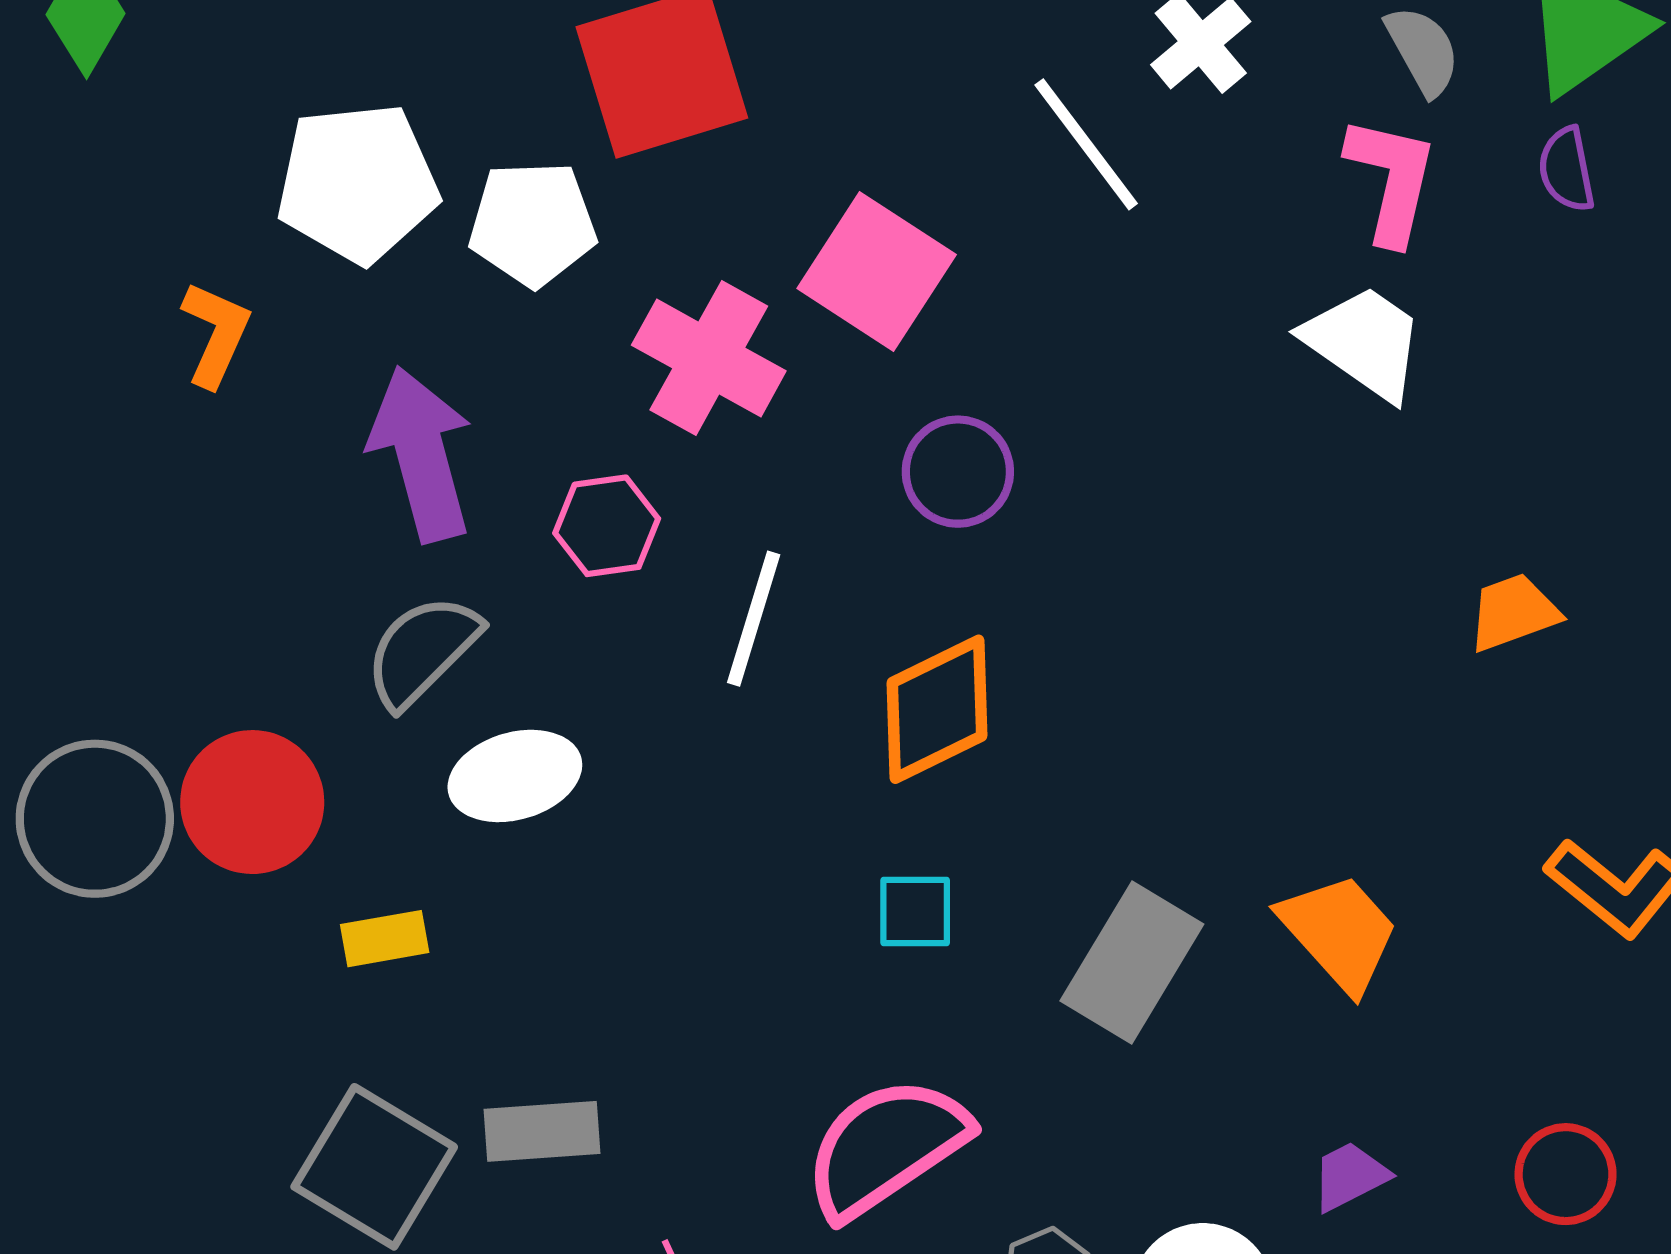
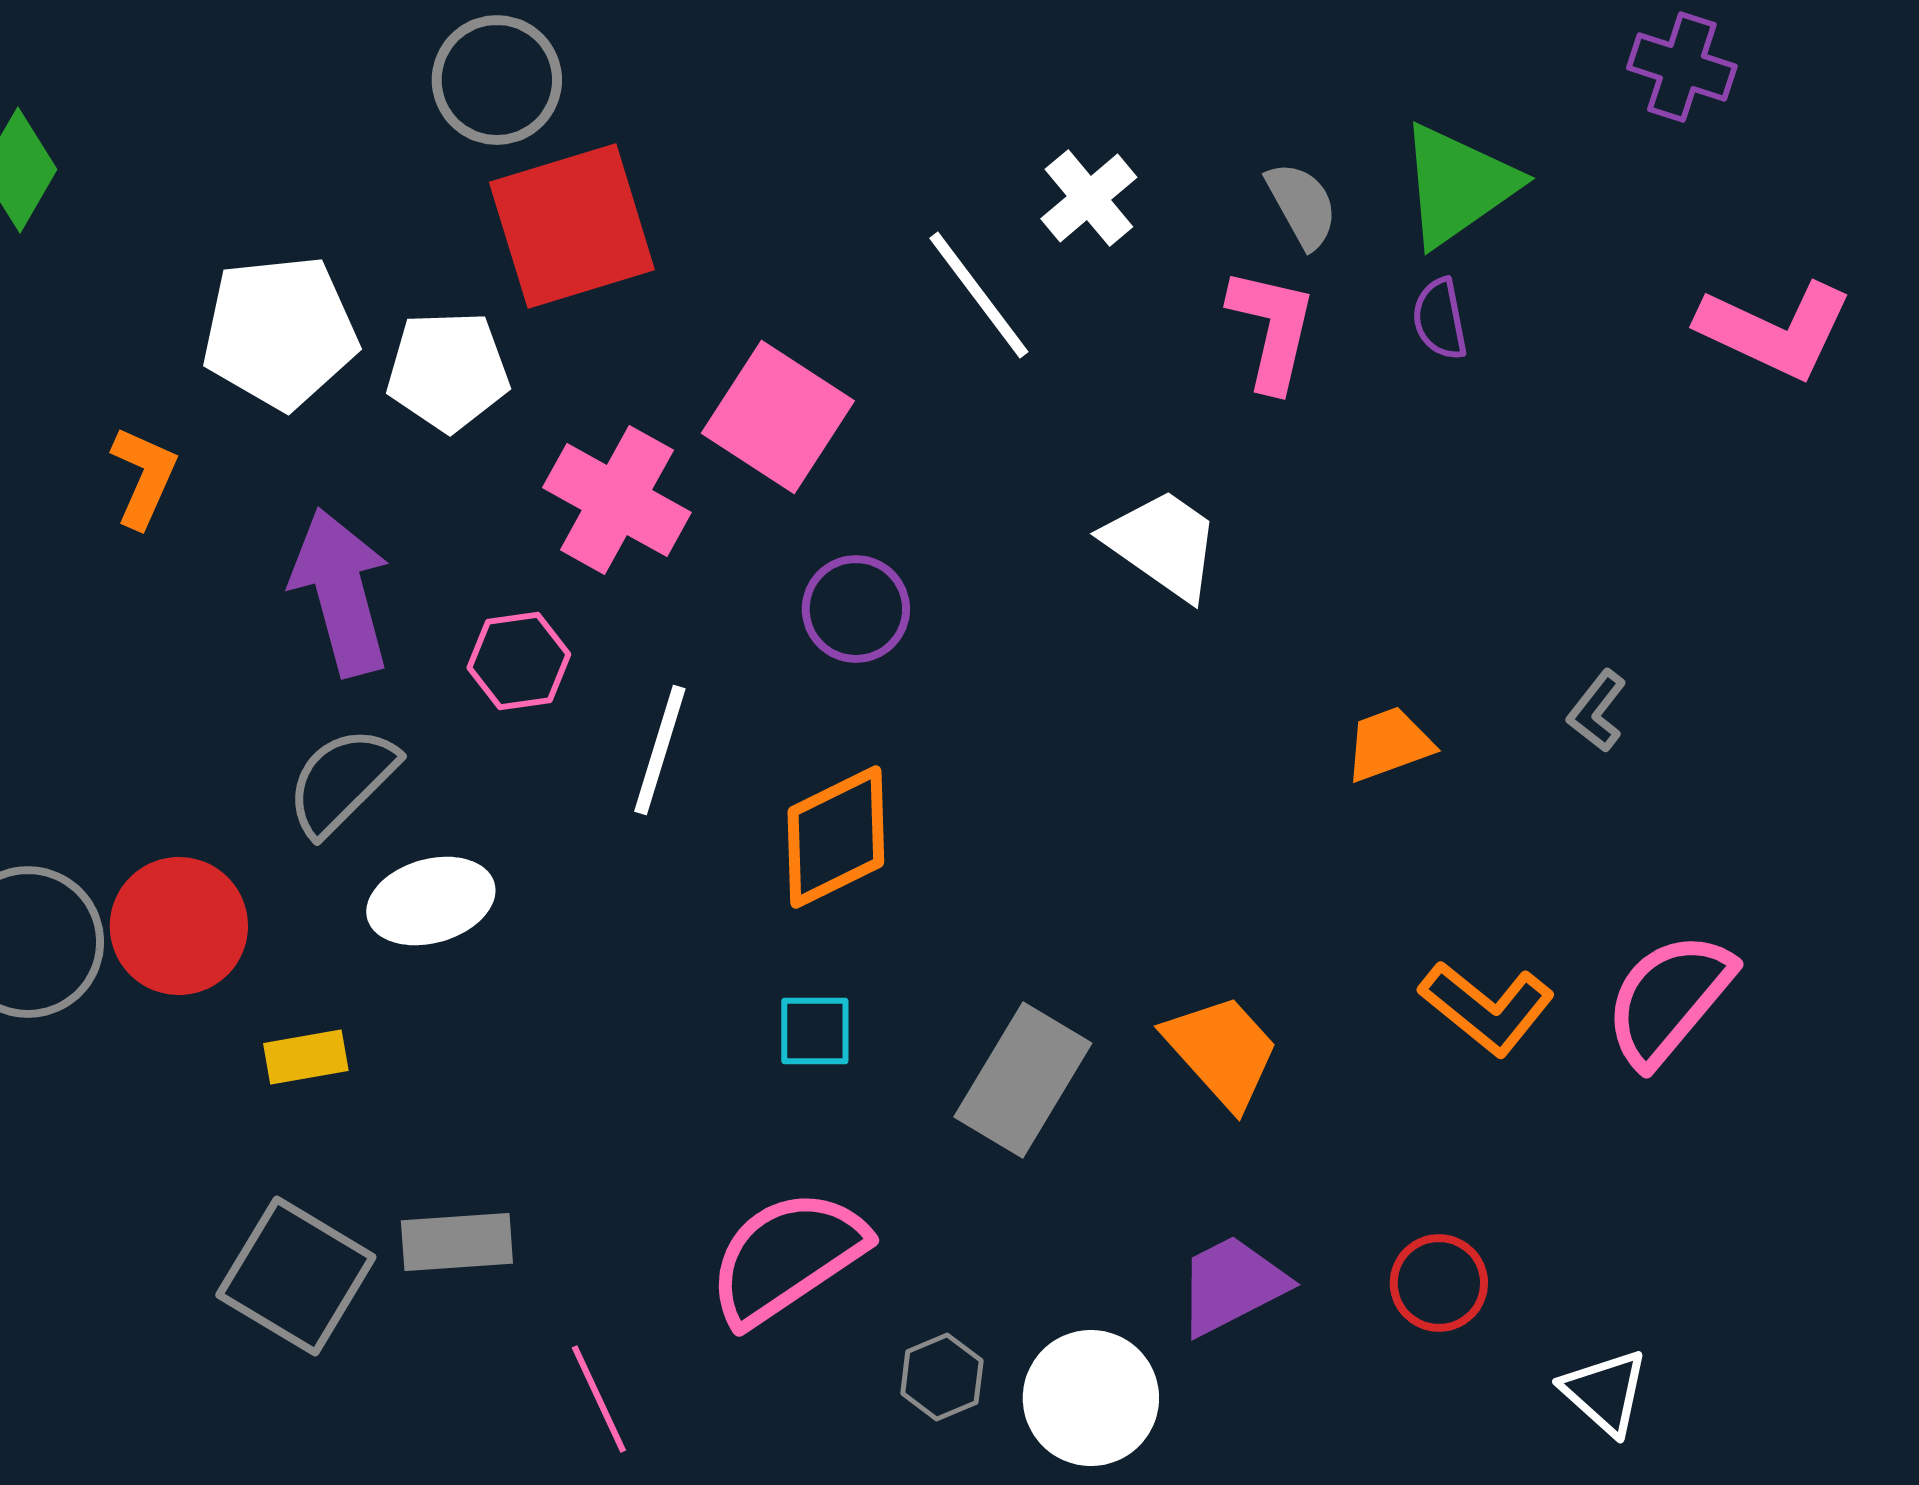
white trapezoid: (1364, 342) -> (1163, 544), moved
purple trapezoid: (1350, 1176) -> (1232, 1285), size x1.5

